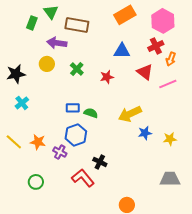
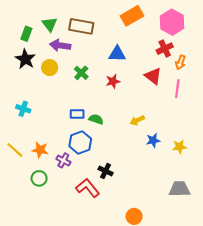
green triangle: (51, 12) -> (50, 24), moved
green rectangle: (32, 23) -> (26, 34), moved
blue triangle: (122, 51) -> (117, 54), moved
black star: (16, 74) -> (25, 59), moved, turned -30
pink line: (168, 84) -> (177, 89), turned -60
cyan cross: (22, 103) -> (23, 109), turned -32
yellow arrow: (130, 114) -> (137, 120), size x0.6
green circle: (36, 182) -> (39, 178), moved

